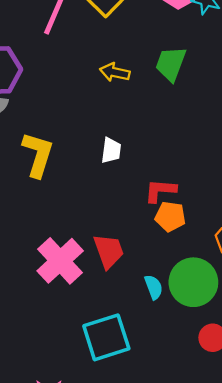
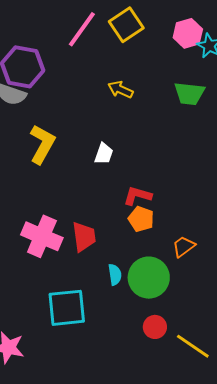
green trapezoid: (171, 64) -> (189, 94), moved, turned -116
pink cross: (60, 261) -> (42, 236), turned -36

